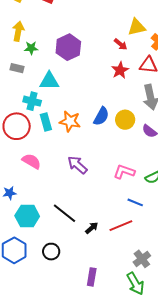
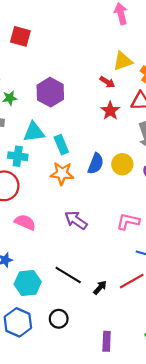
cyan rectangle: (46, 122) -> (61, 145), moved

